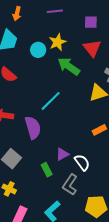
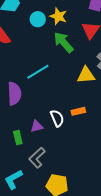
yellow star: (58, 42) -> (58, 16), turned 30
white semicircle: (82, 162) -> (57, 118), moved

